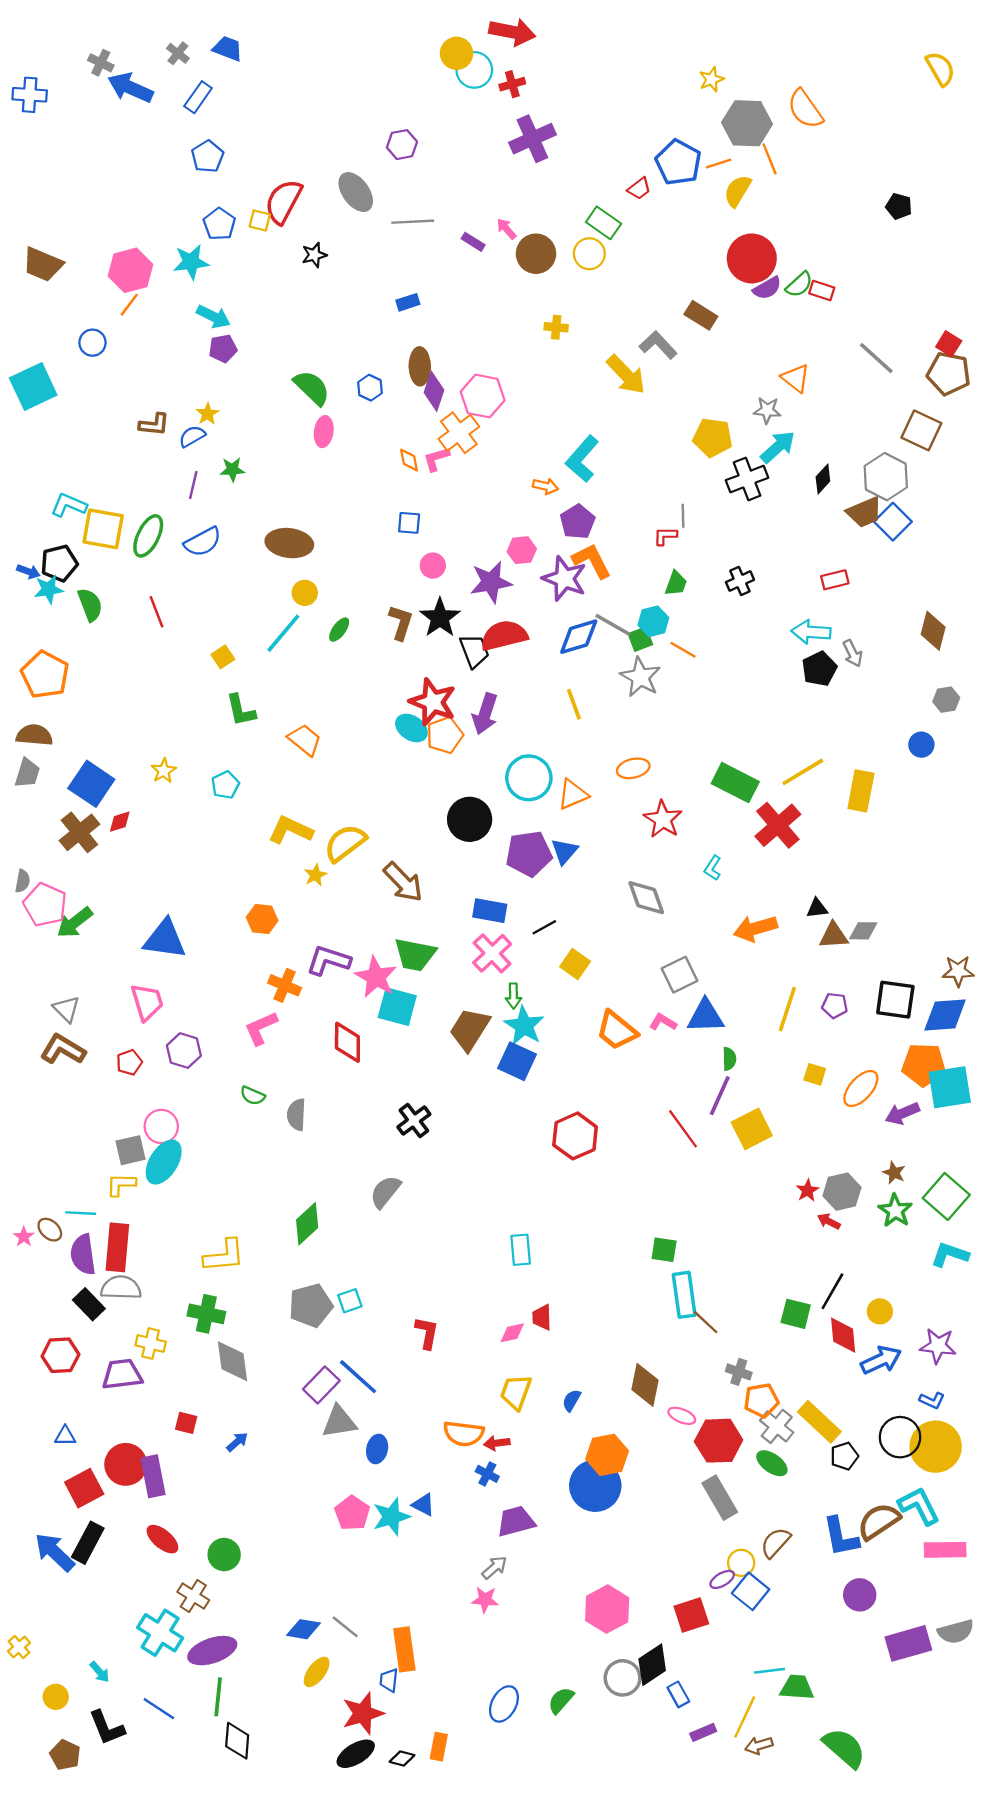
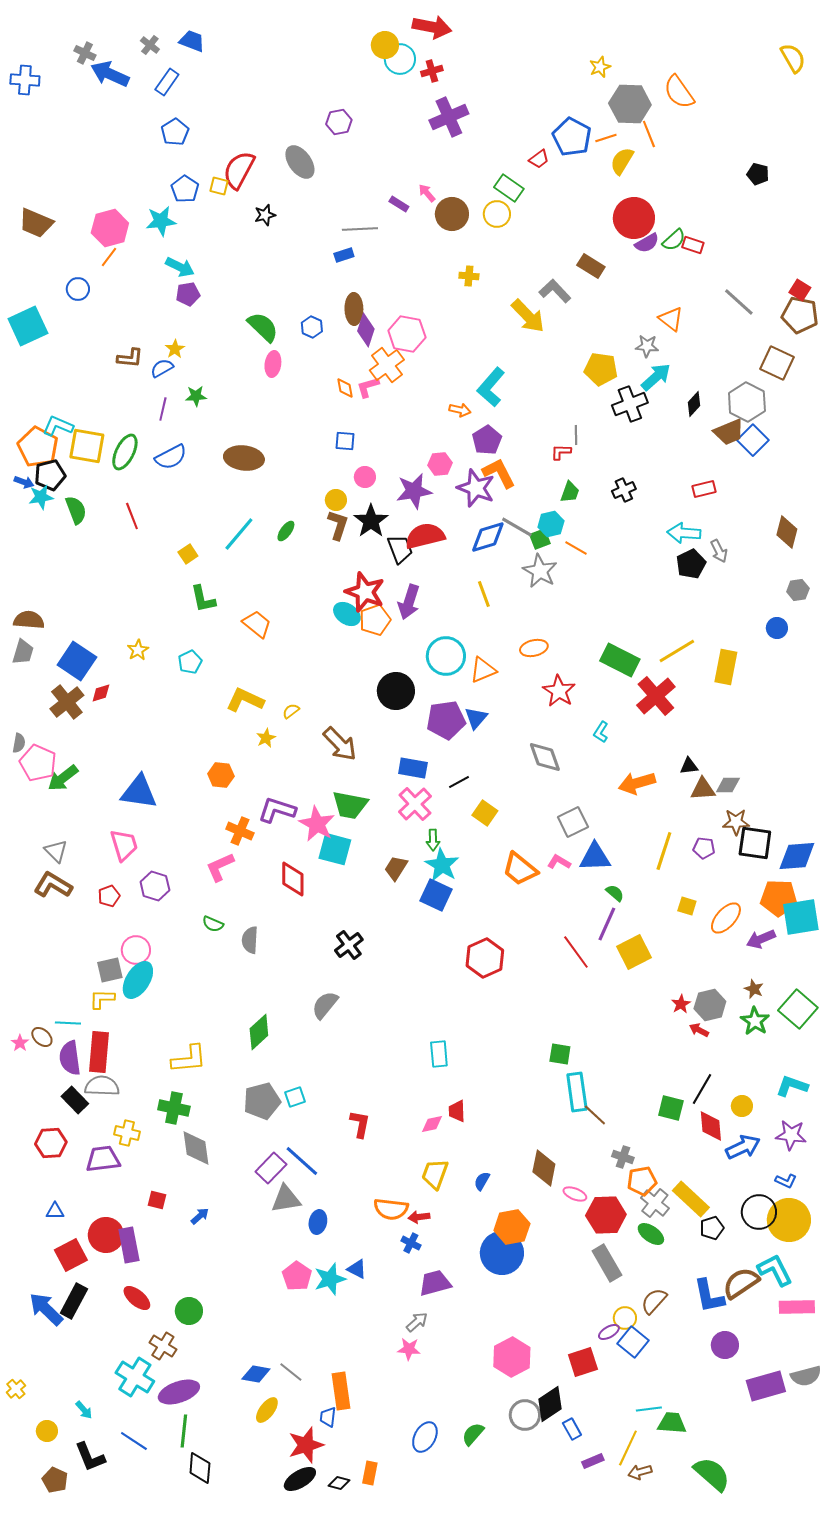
gray line: (413, 222) -> (360, 229), moved
yellow circle: (305, 593) -> (336, 500), moved
orange pentagon: (45, 675) -> (38, 447), moved
yellow semicircle: (345, 843) -> (291, 711), size x0.5
brown star: (958, 971) -> (736, 822), moved
brown trapezoid: (470, 1029) -> (396, 868), size x0.7
green semicircle: (729, 1059) -> (615, 893), turned -48
cyan L-shape: (950, 1255) -> (792, 1086), moved

